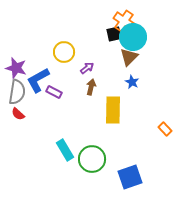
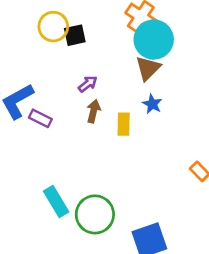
black square: (114, 34) -> (75, 35), moved
yellow circle: (64, 52) -> (53, 27), moved
yellow rectangle: (113, 110) -> (124, 124), moved, size x0.6

